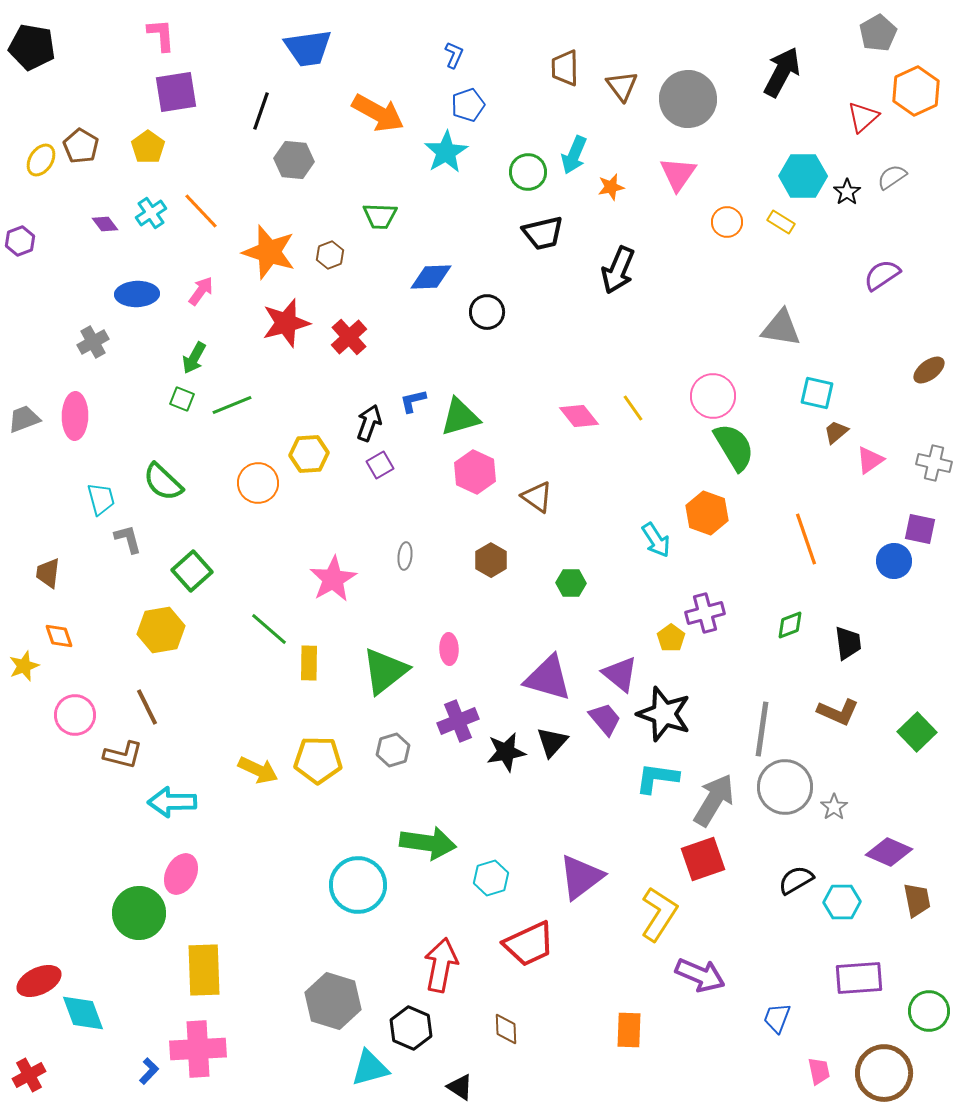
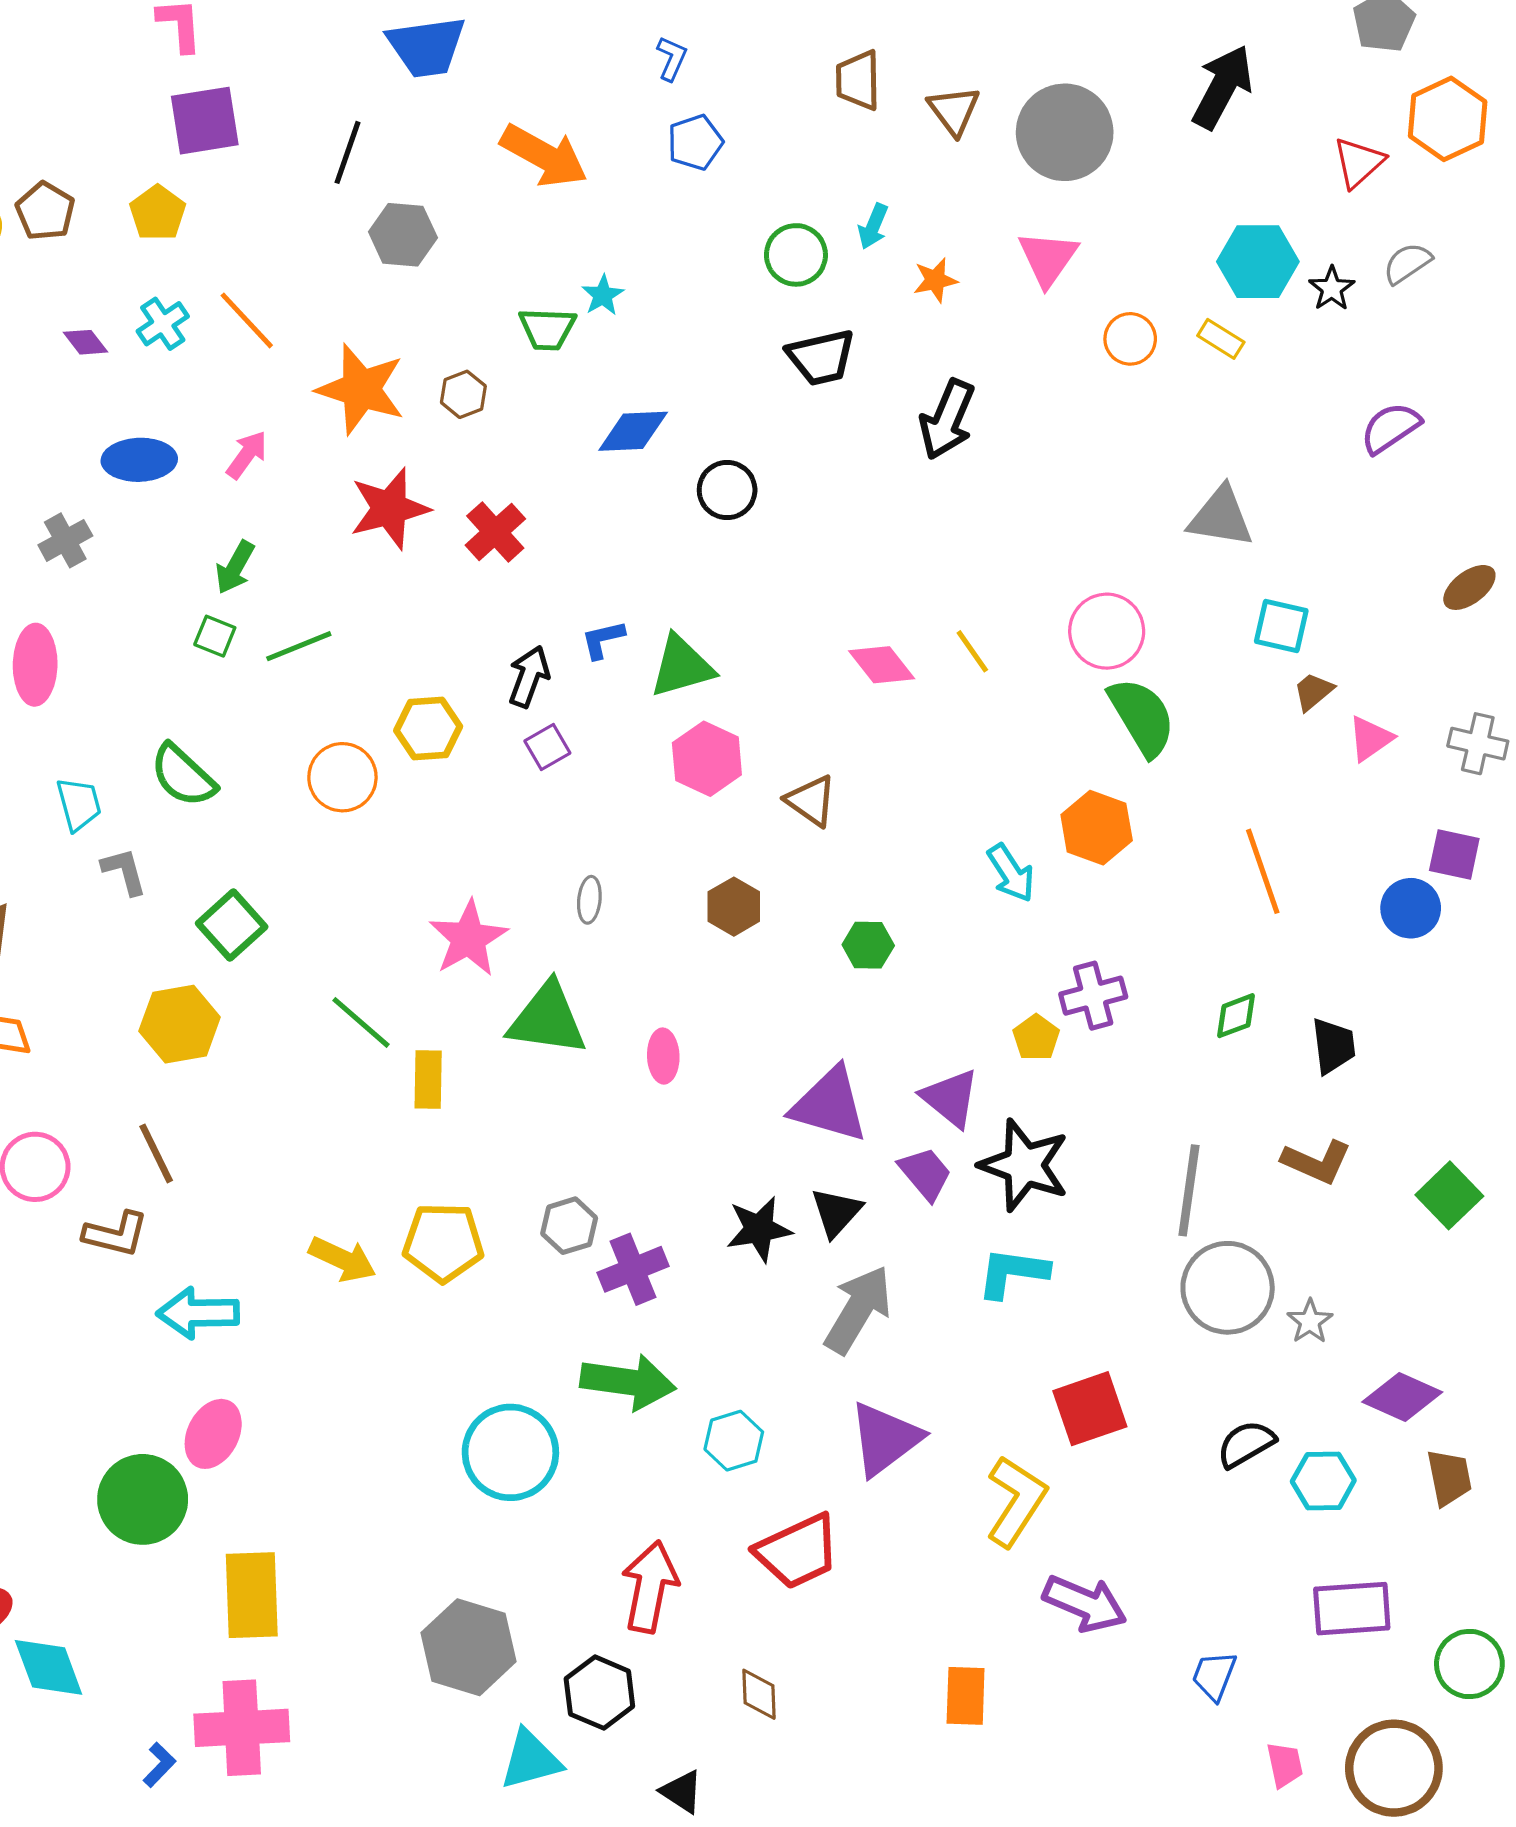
cyan star: (446, 152) -> (603, 295), moved, size x0.6
cyan arrow: (574, 155) -> (873, 226), size x0.7
green triangle: (385, 671) -> (547, 1019), moved, turned 46
purple cross: (458, 721) -> (633, 1269), moved
gray arrow: (714, 800) -> (858, 1310), moved

